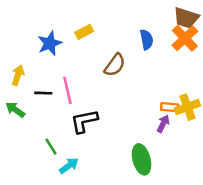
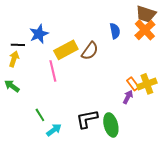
yellow rectangle: (84, 32) -> (66, 50), moved, size x1.6
black line: (43, 93) -> (18, 45), moved
orange rectangle: (170, 107) -> (133, 84), turned 48
black L-shape: (84, 121) -> (87, 119), moved

